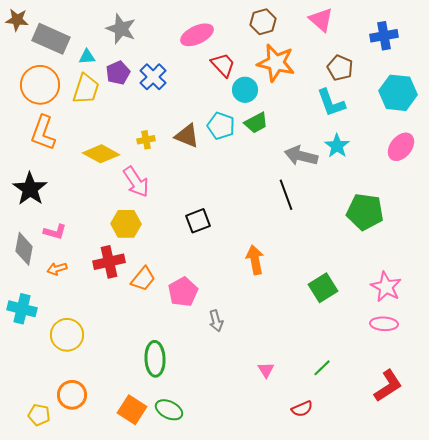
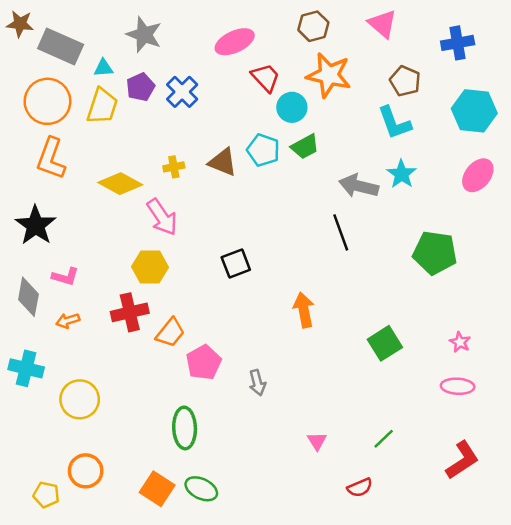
pink star: (386, 287) -> (460, 342), size x0.6
pink pentagon: (183, 292) -> (204, 362), moved

